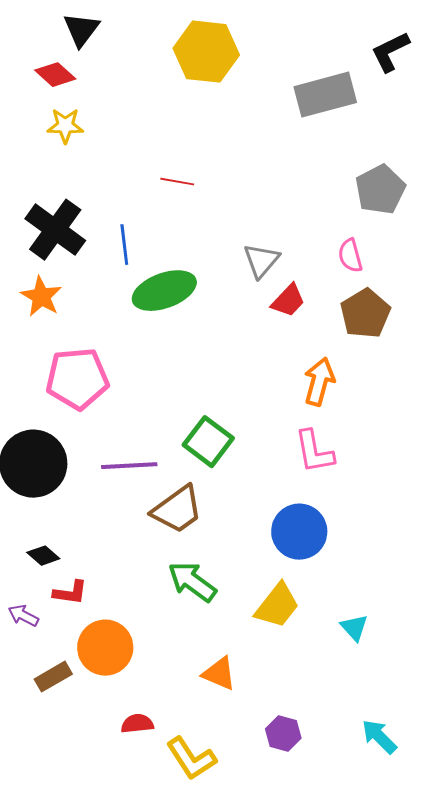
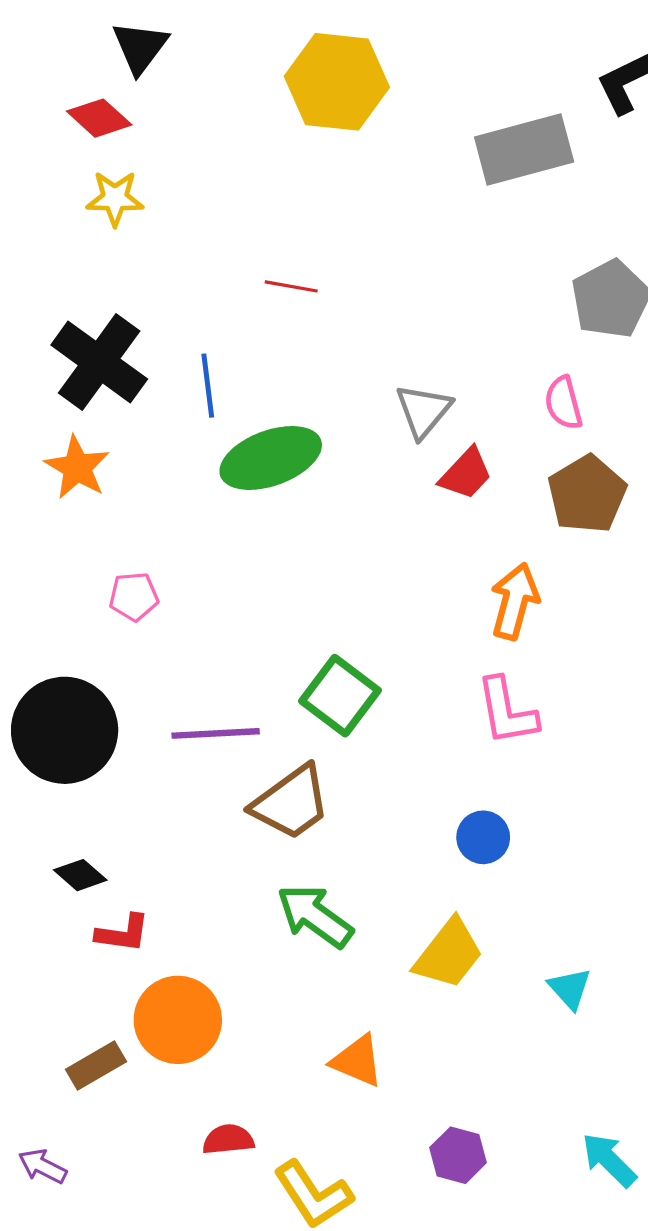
pink pentagon: (77, 379) -> (134, 597), size x0.5
blue circle: (299, 532) -> (483, 837), size x0.6
purple arrow: (23, 616) -> (42, 1166), moved

